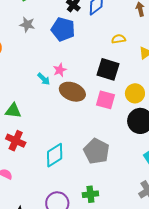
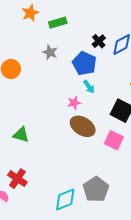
cyan arrow: (44, 79) -> (89, 87), moved
red cross: (16, 141) -> (17, 179), moved
cyan diamond: (55, 155) -> (65, 199), moved

